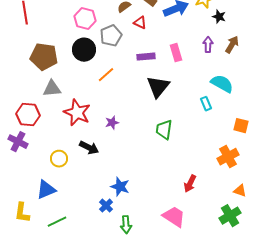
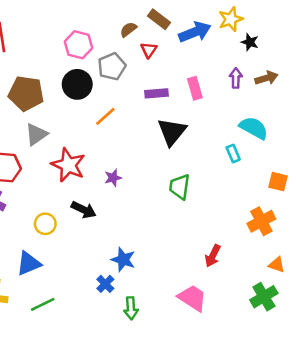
red triangle: (140, 23) -> (149, 50), turned 40
brown arrow: (232, 45) -> (266, 78), turned 42
gray triangle: (52, 89) -> (36, 134), turned -30

